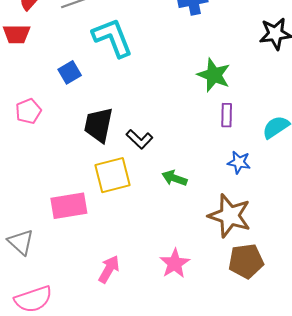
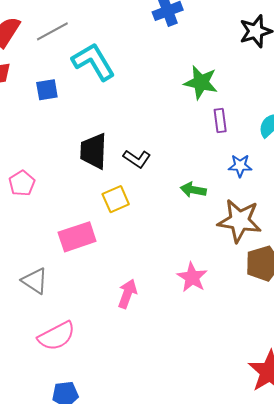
blue square: (70, 72) -> (47, 90), moved, turned 30
pink pentagon: (28, 111) -> (22, 183), moved
yellow square: (112, 175) -> (116, 199), size x0.7
green arrow: (174, 178) -> (193, 190), moved

